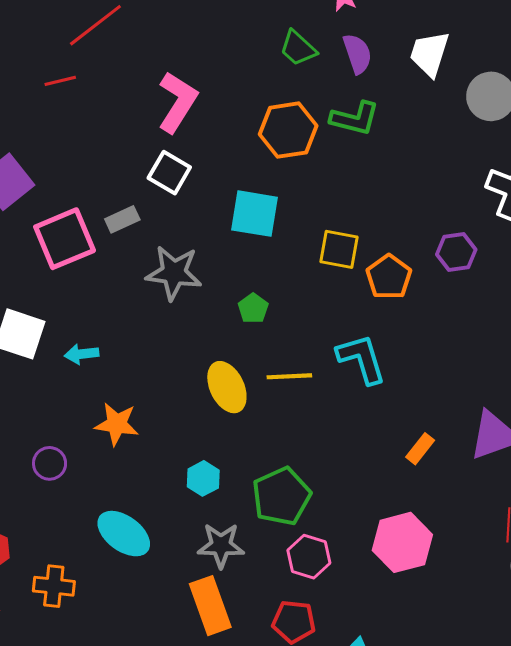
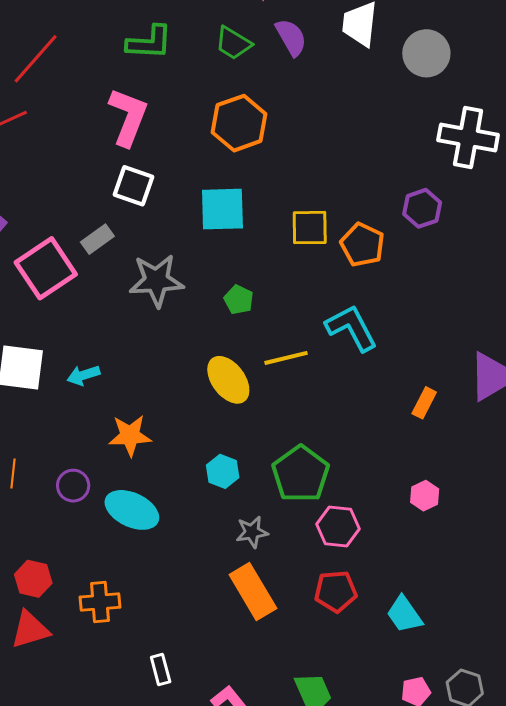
green L-shape: (355, 118) -> (149, 42), moved
cyan ellipse: (124, 534) -> (132, 510), moved
pink hexagon: (402, 542) -> (425, 496), size x0.5
gray star: (221, 545) -> (252, 532), size x0.7

